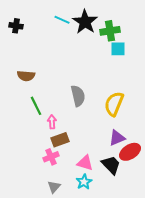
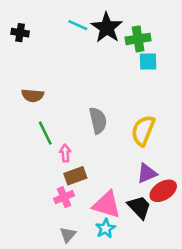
pink triangle: (85, 163) -> (107, 205), size x1.4

